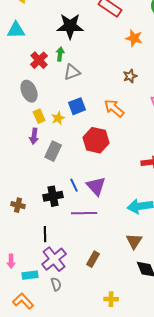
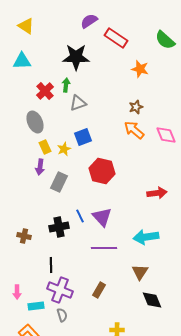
orange arrow: (114, 108) -> (134, 130), moved
purple line: (84, 213) -> (104, 248), moved
purple cross: (54, 259) -> (60, 290), turned -30

